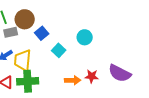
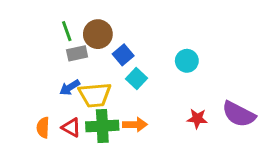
cyan square: (59, 50) -> (136, 79), moved
yellow trapezoid: (23, 60) -> (95, 95), turned -100
orange arrow: (73, 80) -> (135, 125), moved

